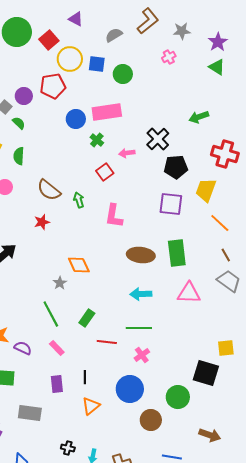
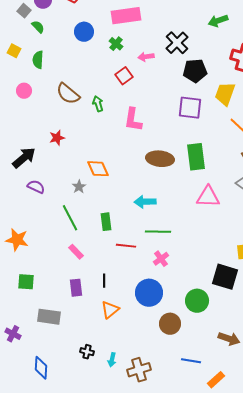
blue circle: (76, 119) -> (84, 32), moved
red star: (42, 222) -> (57, 138), moved
cyan arrow: (141, 294) -> (145, 202), moved
green rectangle: (87, 318) -> (106, 222), turned -42
purple semicircle: (23, 348) -> (36, 187), moved

